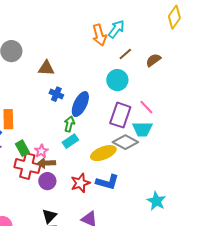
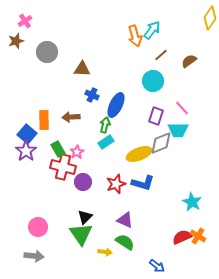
purple rectangle: (120, 115) -> (156, 116), size x0.7
gray diamond: (125, 142) -> (161, 143), turned -50
brown arrow: (46, 163) -> (71, 117), moved

